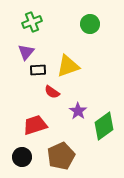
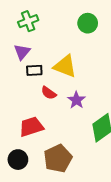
yellow triangle: (68, 66) -> (65, 66), turned 40
purple star: (78, 111) -> (76, 100), moved

